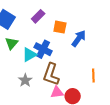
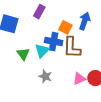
orange square: (60, 27) -> (65, 27), moved, turned 32
green triangle: (12, 43) -> (23, 54), moved
brown L-shape: (51, 74) -> (72, 48), moved

